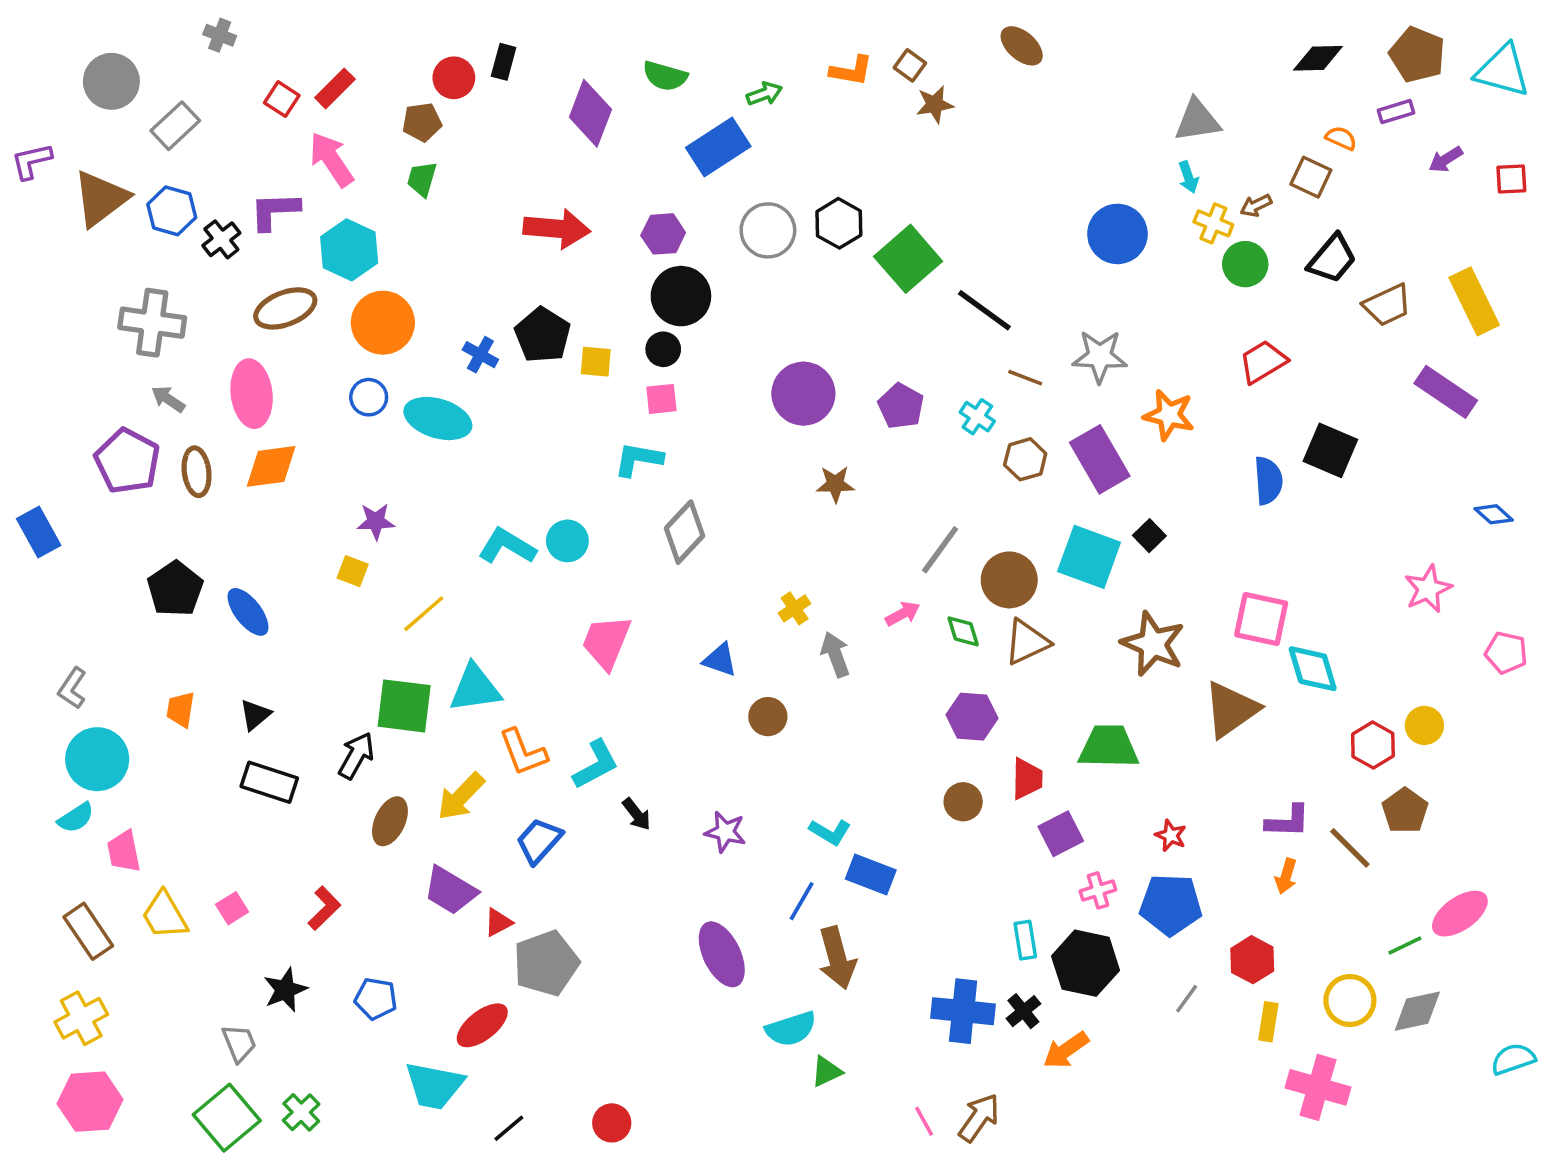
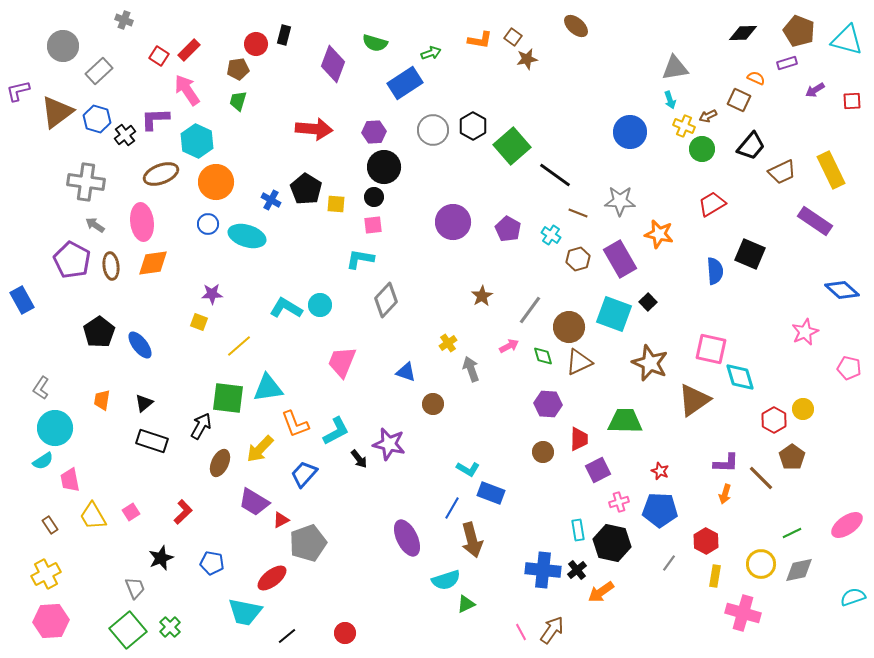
brown star: (835, 484) -> (482, 296), moved, turned -30
blue diamond: (1494, 514) -> (842, 290), size x1.6
purple star: (725, 832) -> (389, 444), moved, size x1.4
pink ellipse: (1460, 914) -> (847, 525), moved
brown rectangle: (88, 931) -> (50, 525), size x0.6

